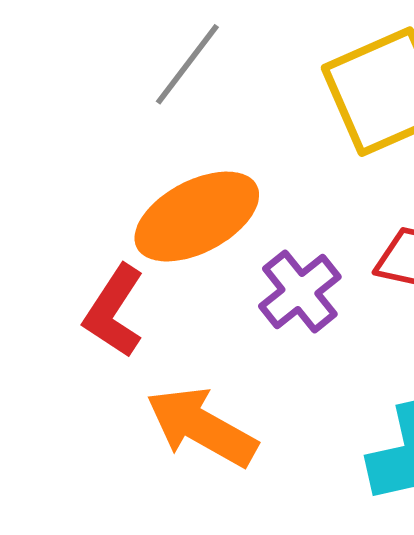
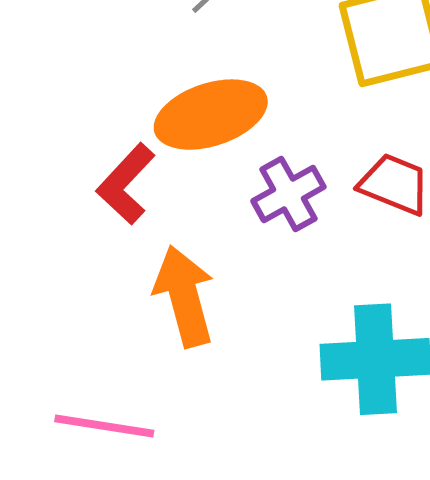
orange arrow: (202, 427) -> (184, 296), turned 36

